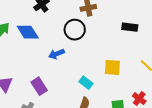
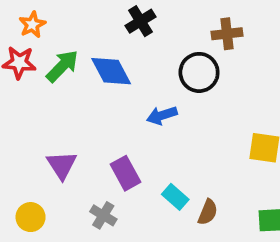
cyan rectangle: (86, 83) -> (175, 197), moved

